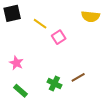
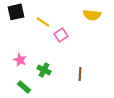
brown line: (78, 77) -> (80, 74), turned -56
green cross: (54, 83) -> (44, 70), moved

